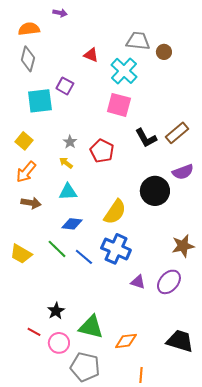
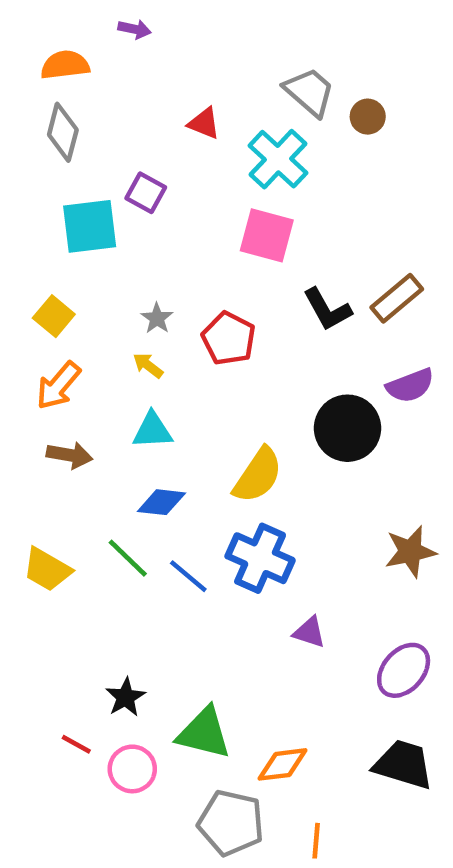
gray trapezoid: (138, 41) -> (309, 92), turned 35
purple ellipse: (169, 282) -> (404, 670), moved
gray pentagon: (85, 367) -> (231, 823), moved

